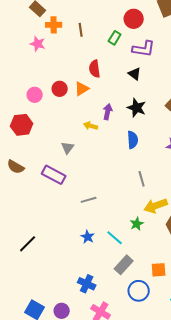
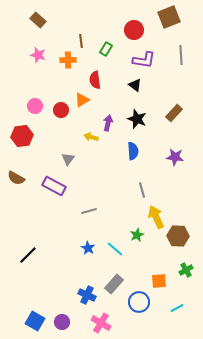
orange cross: (54, 25) -> (68, 60), moved
green rectangle: (115, 38) -> (106, 49), moved
red circle: (60, 89) -> (61, 110), moved
yellow arrow: (156, 206) -> (156, 217), turned 85
gray rectangle: (124, 265) -> (114, 284), moved

